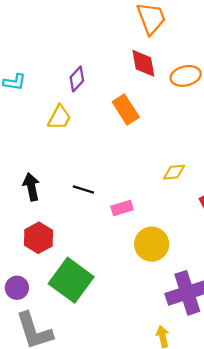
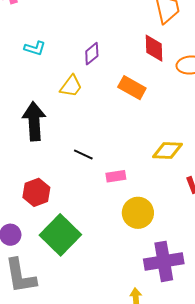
orange rectangle: (126, 110) -> (132, 88), turned -36
yellow diamond: (174, 172) -> (167, 150), size x1.4
black arrow: (31, 187) -> (34, 121), moved, size x1.5

